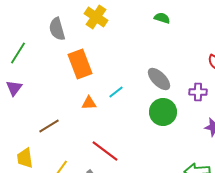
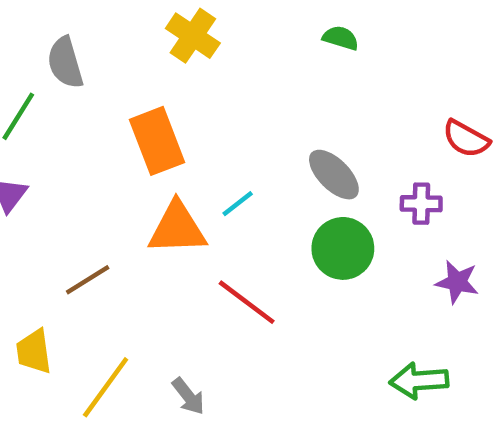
gray semicircle: (57, 29) -> (65, 63), moved
orange triangle: (89, 103) -> (177, 228), size x1.8
red line: (105, 151) -> (247, 302), moved

